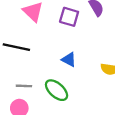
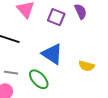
blue triangle: (69, 60) -> (52, 54), size x1.6

